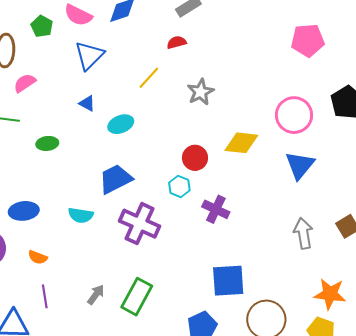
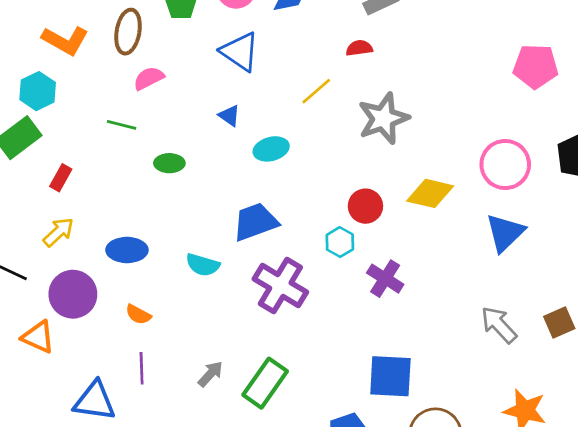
blue triangle: (89, 55) -> (240, 52), turned -48
gray star: (200, 92) -> (383, 118), size x1.4
gray arrow: (303, 233) -> (499, 325), turned -40

